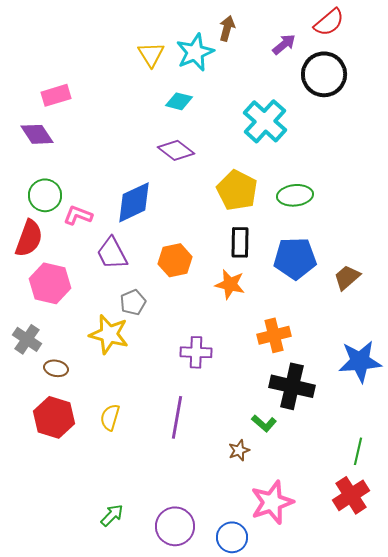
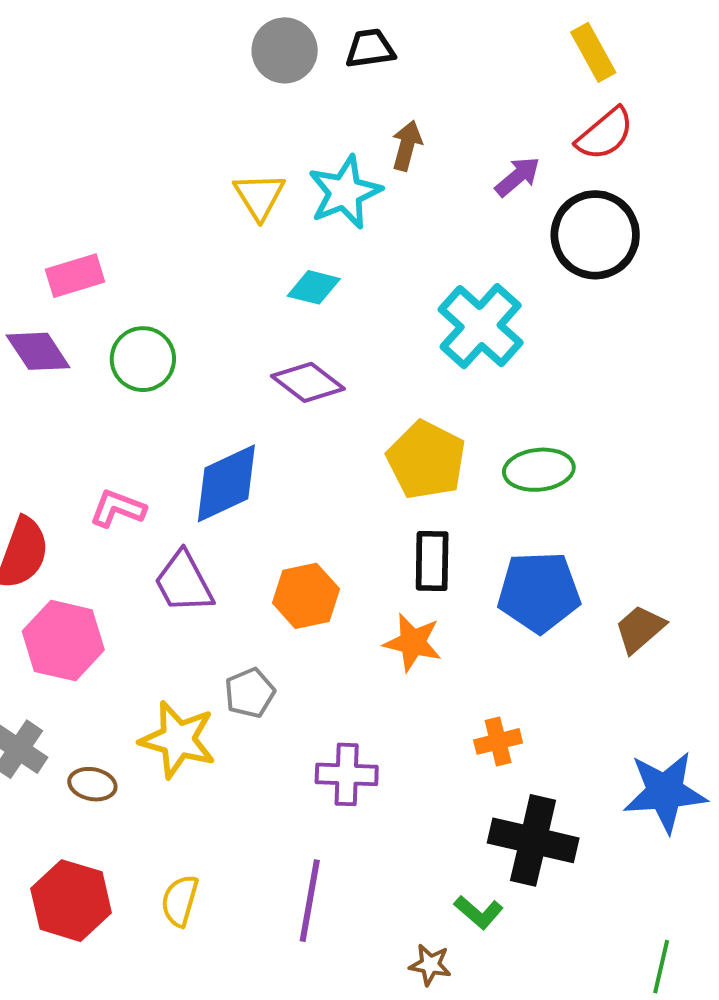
green circle: (45, 195) -> (143, 359), moved
gray pentagon: (133, 302) -> (250, 693), moved
orange cross: (274, 335) -> (498, 741), size x0.7
brown ellipse: (56, 368) -> (92, 784), moved
brown star: (239, 450) -> (430, 965), turned 30

